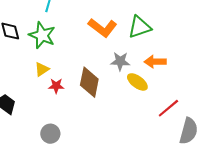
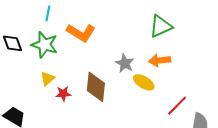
green triangle: (140, 27) -> (161, 26), moved
orange L-shape: (102, 28) -> (81, 33), moved
gray star: (120, 61) -> (125, 63), turned 30

